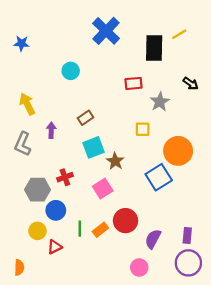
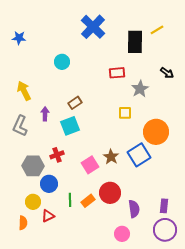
cyan square: (93, 147) -> (70, 126), moved
brown star: (115, 161) -> (111, 157), moved
purple semicircle: (153, 239) -> (134, 209), turned 144
orange semicircle: (19, 267) -> (23, 223), moved

